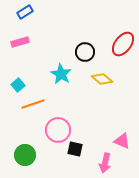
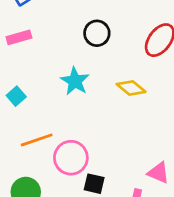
black circle: (85, 52) -> (97, 33), moved
orange line: (33, 104) -> (37, 140), moved

